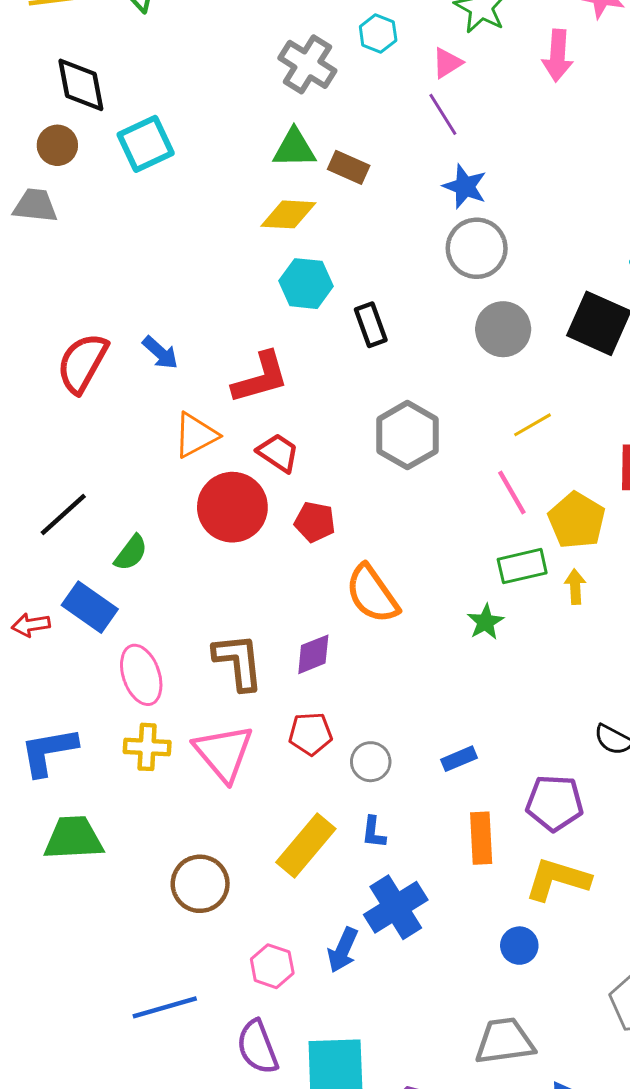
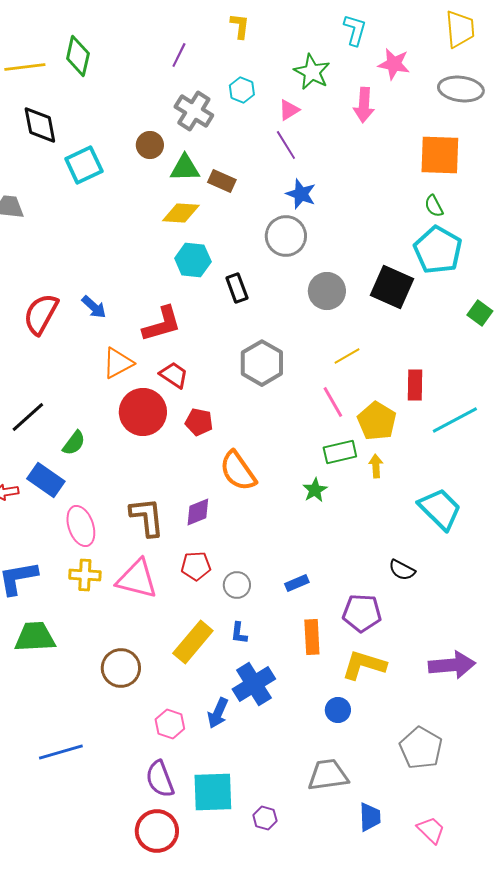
brown circle: (57, 145) -> (150, 145), moved
gray circle: (477, 248) -> (286, 236), moved
pink triangle: (224, 753) -> (137, 579), turned -36
blue line: (165, 1007) -> (61, 752), moved

